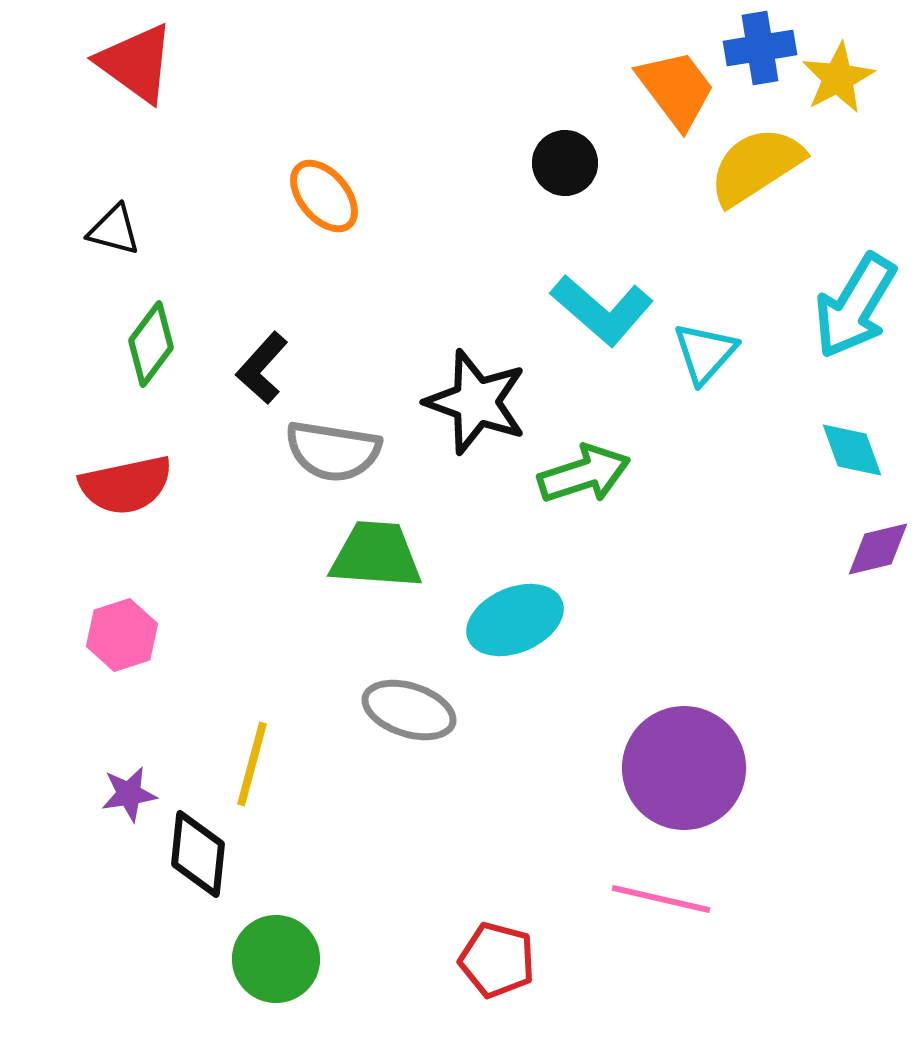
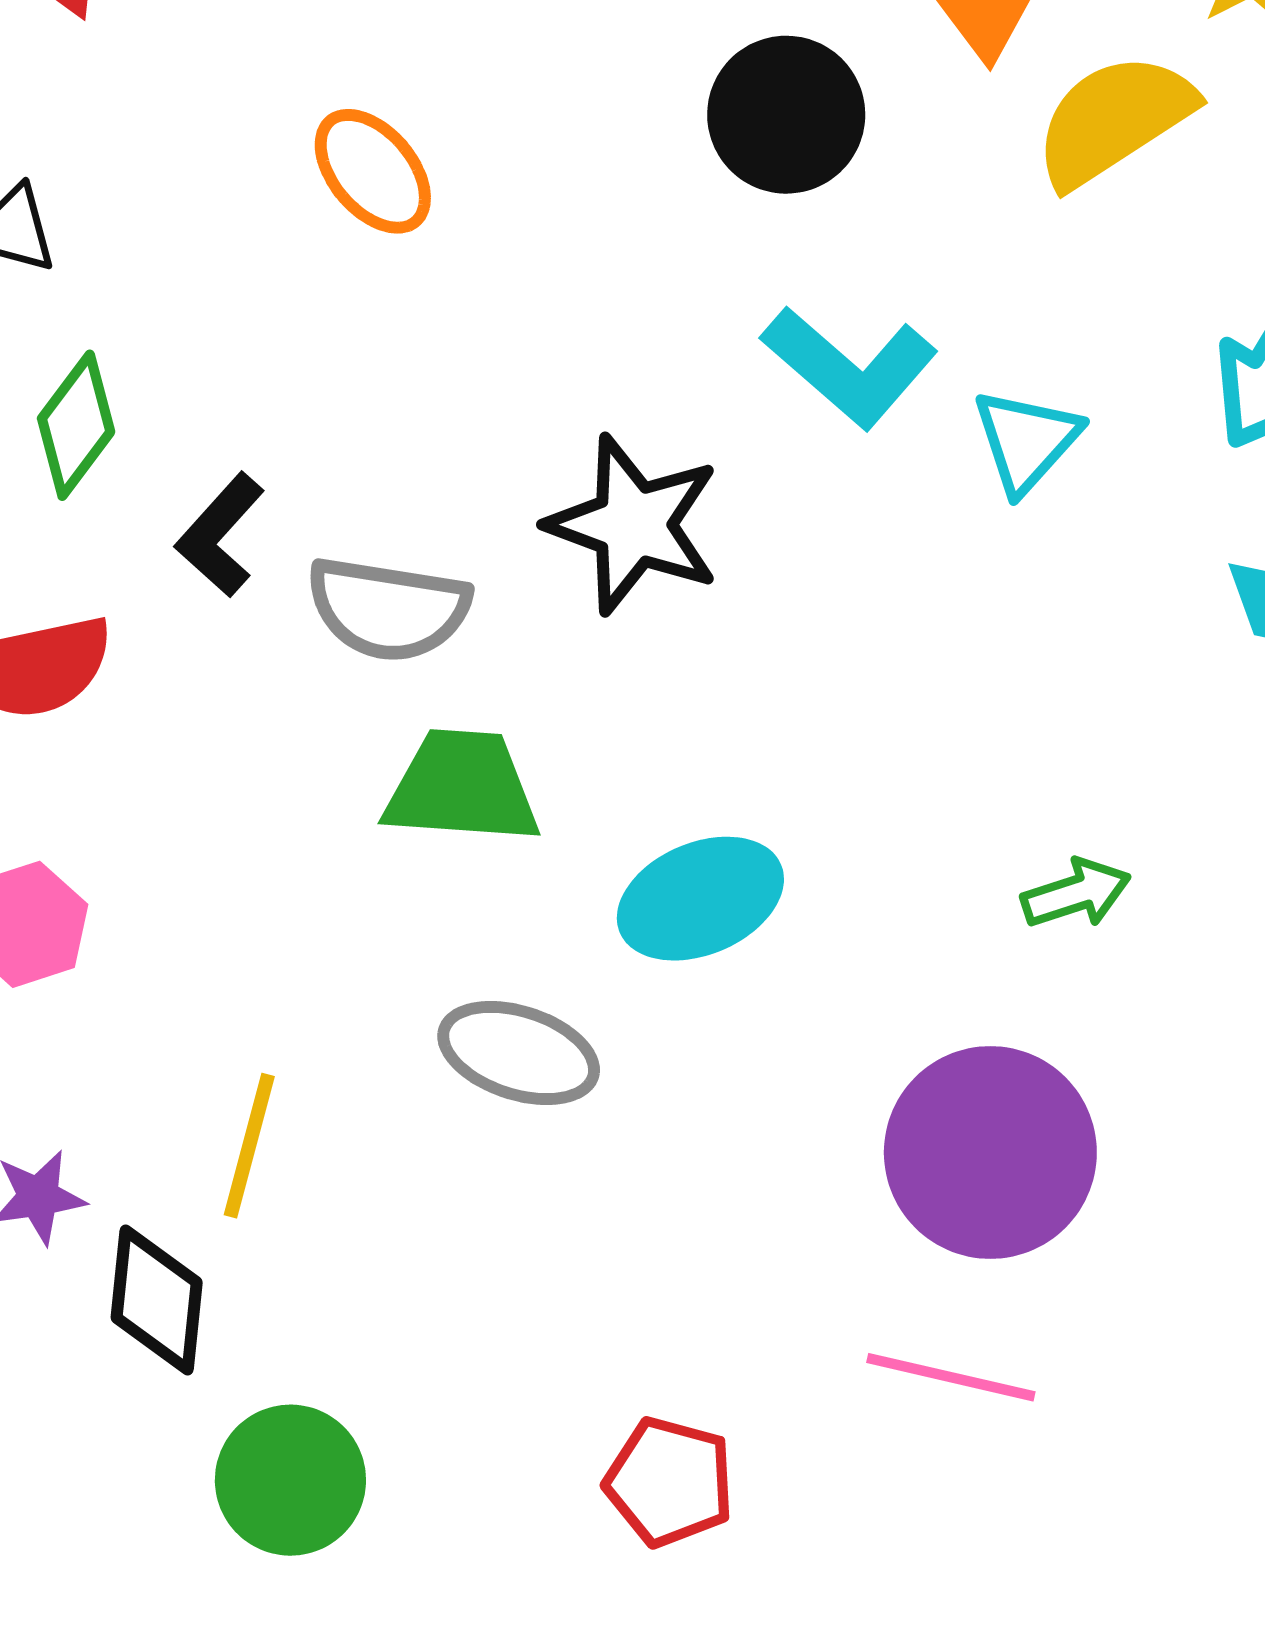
black circle: (565, 163) -> (786, 115), size x1.4
black L-shape: (262, 368) -> (220, 535), moved
green arrow: (584, 474) -> (1076, 893), moved, size x0.7

